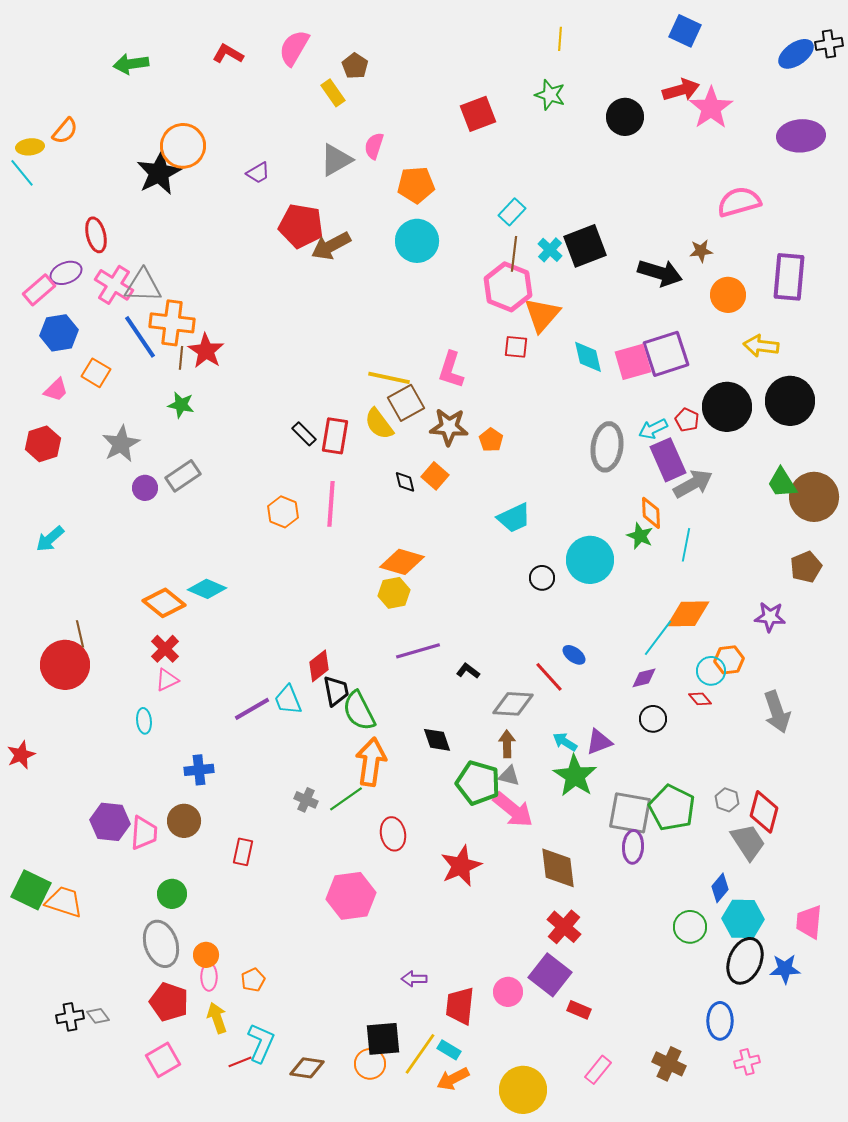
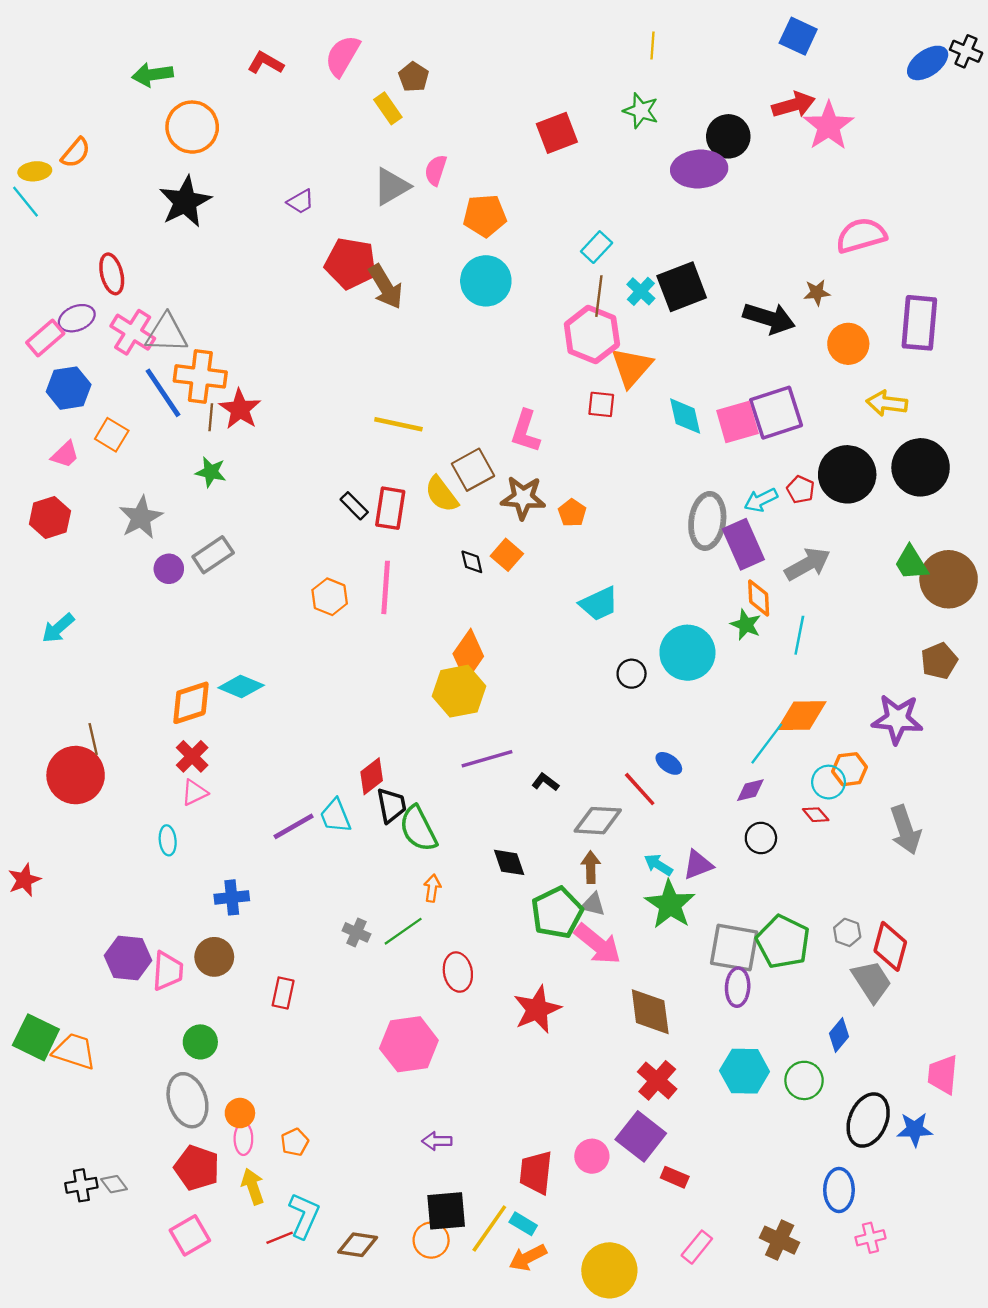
black cross: (829, 44) -> (966, 51), turned 32
purple ellipse: (801, 136) -> (699, 169), moved
orange circle: (183, 146) -> (192, 127), moved
brown arrow: (331, 246) -> (386, 287), turned -93
yellow line: (389, 378) -> (398, 424), moved
purple rectangle: (668, 460) -> (743, 544), moved
orange diamond: (402, 562) -> (468, 655), turned -72
yellow hexagon: (394, 593) -> (459, 691), size x1.4
orange diamond: (164, 603) -> (191, 703), turned -57
purple star: (770, 617) -> (897, 719), size x1.4
orange arrow: (371, 762) -> (432, 888), size x0.5
green pentagon: (478, 783) -> (557, 913), turned 30
cyan hexagon: (743, 919) -> (745, 1071), moved
purple arrow: (414, 979) -> (437, 1141), moved

